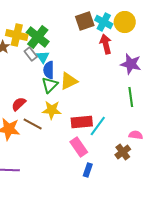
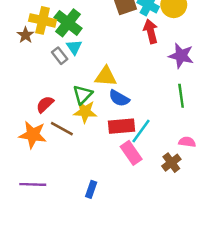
gray rectangle: (31, 54) -> (60, 56), moved
blue semicircle: (49, 70) -> (119, 98), moved, turned -60
yellow triangle: (69, 81) -> (106, 76), turned 30
green triangle: (50, 85) -> (83, 95), moved
pink rectangle: (79, 147) -> (131, 153), moved
blue rectangle: (88, 170) -> (91, 189), moved

